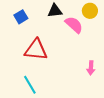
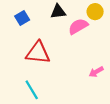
pink semicircle: (74, 25) -> (78, 26), turned -72
pink arrow: (91, 68) -> (96, 72), turned 56

